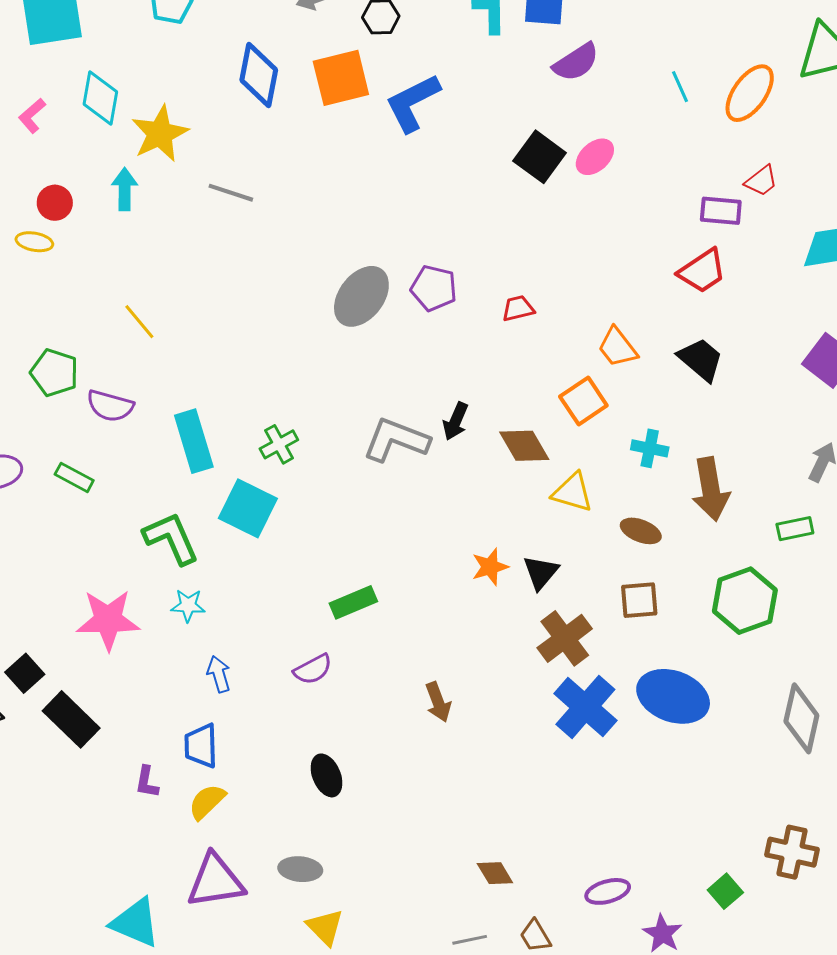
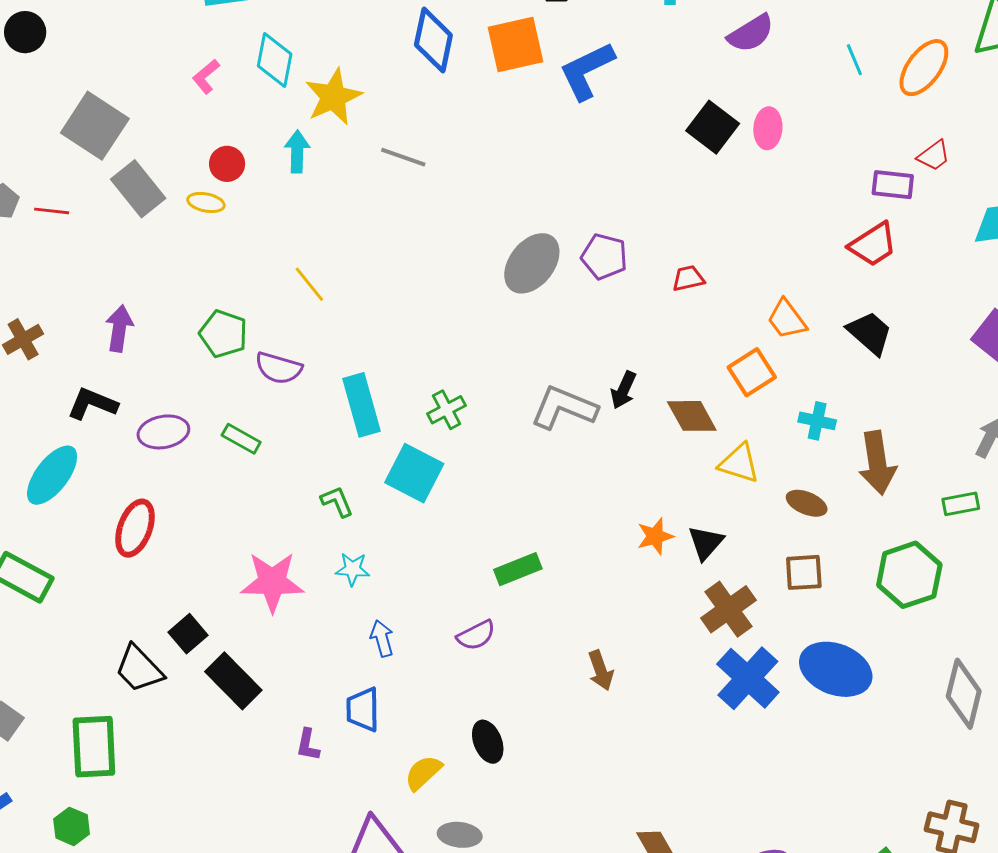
pink ellipse: (595, 157) -> (768, 128), turned -45
green L-shape: (171, 538) -> (337, 502), size x0.6
yellow semicircle: (207, 802) -> (423, 773), moved

